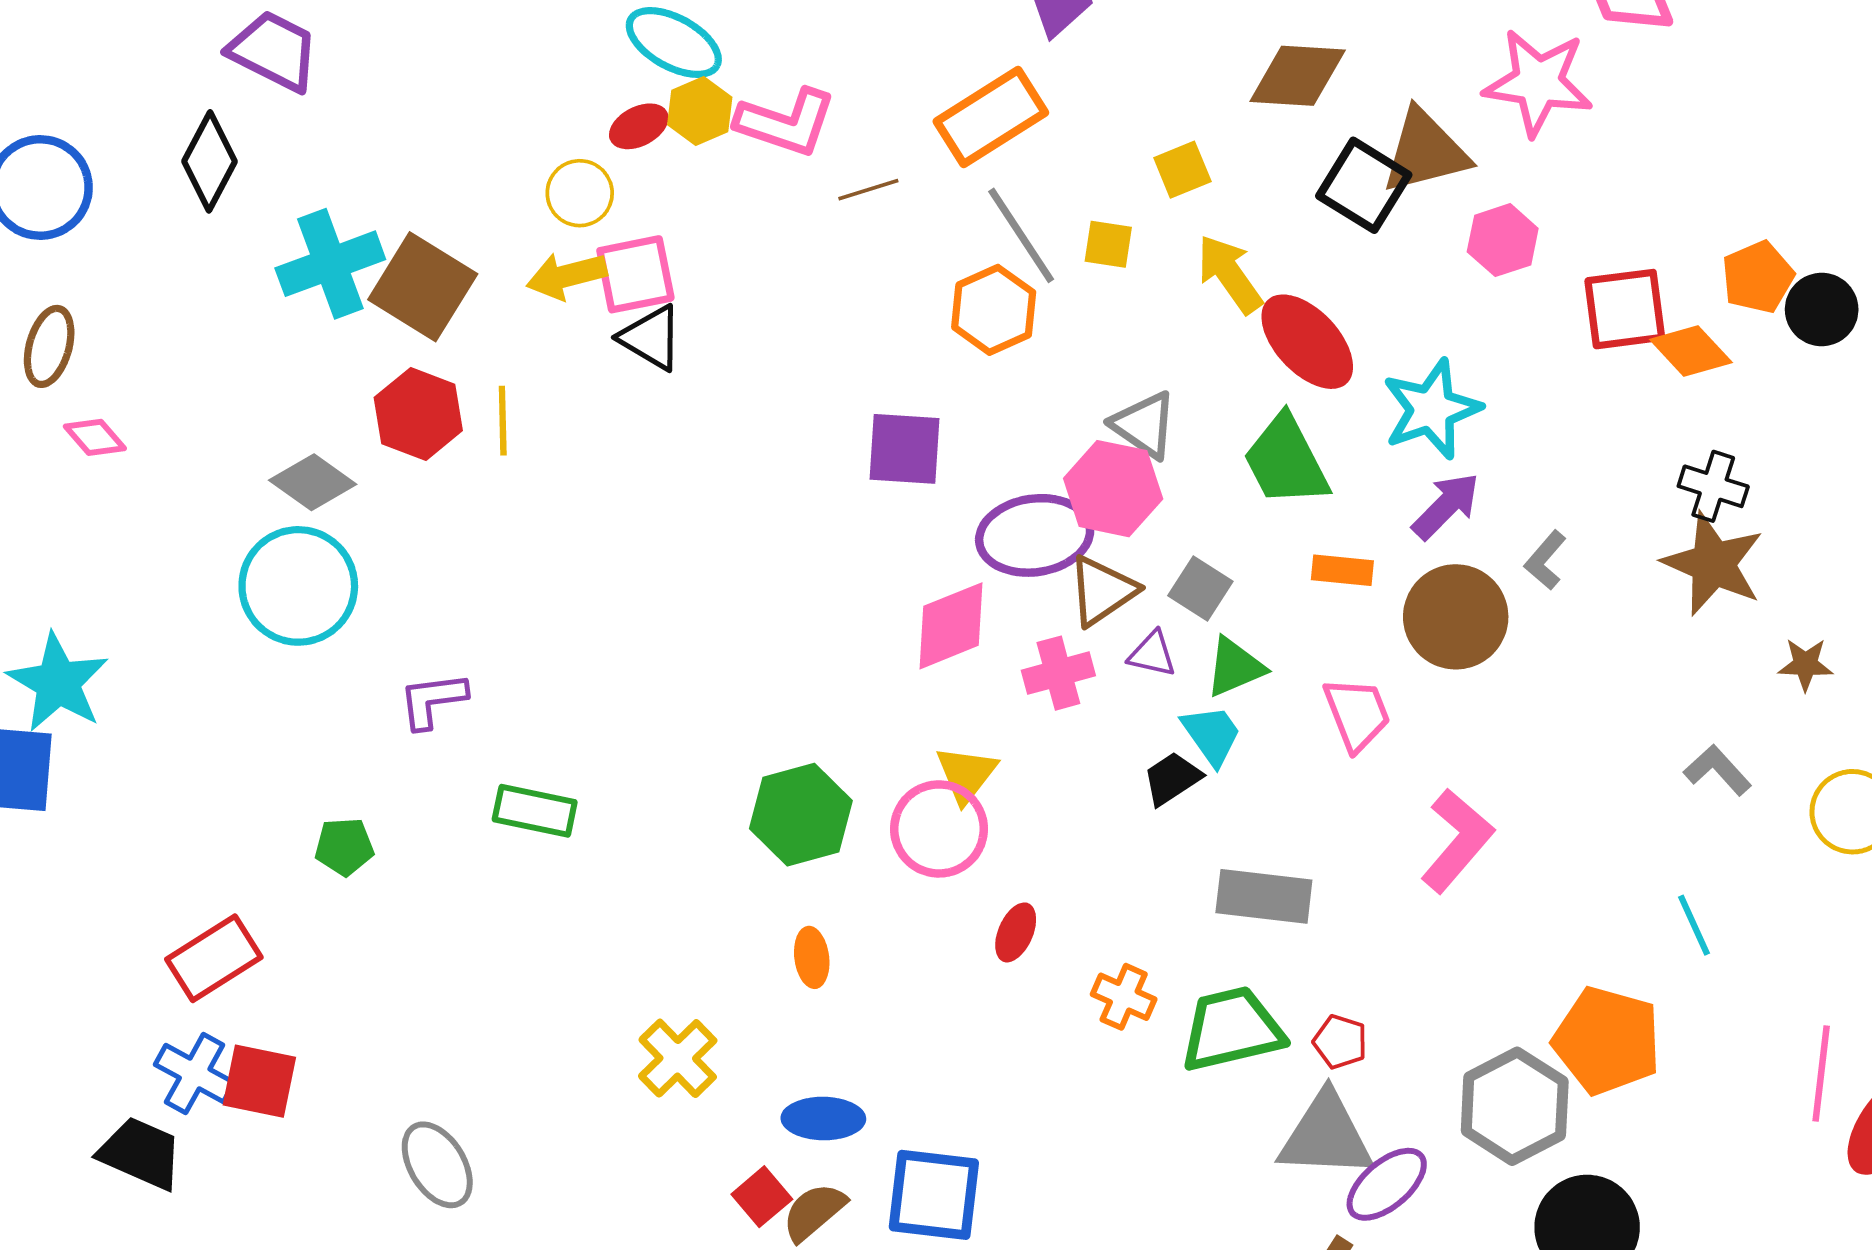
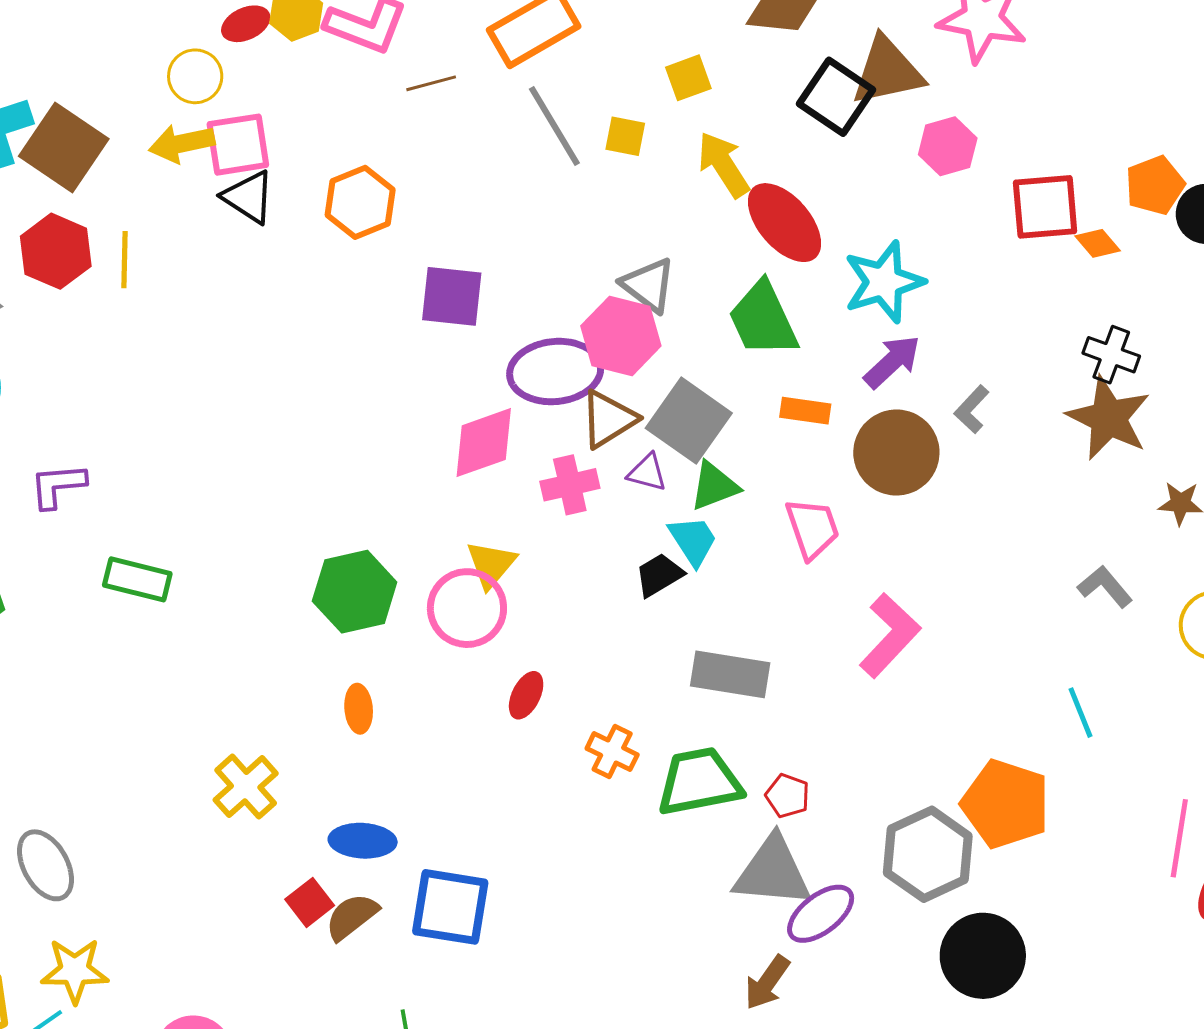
orange hexagon: (994, 310) -> (360, 202), moved
orange diamond: (1691, 351) -> (1098, 243), size x0.7
gray square: (1200, 588) -> (689, 421), size x1.6

